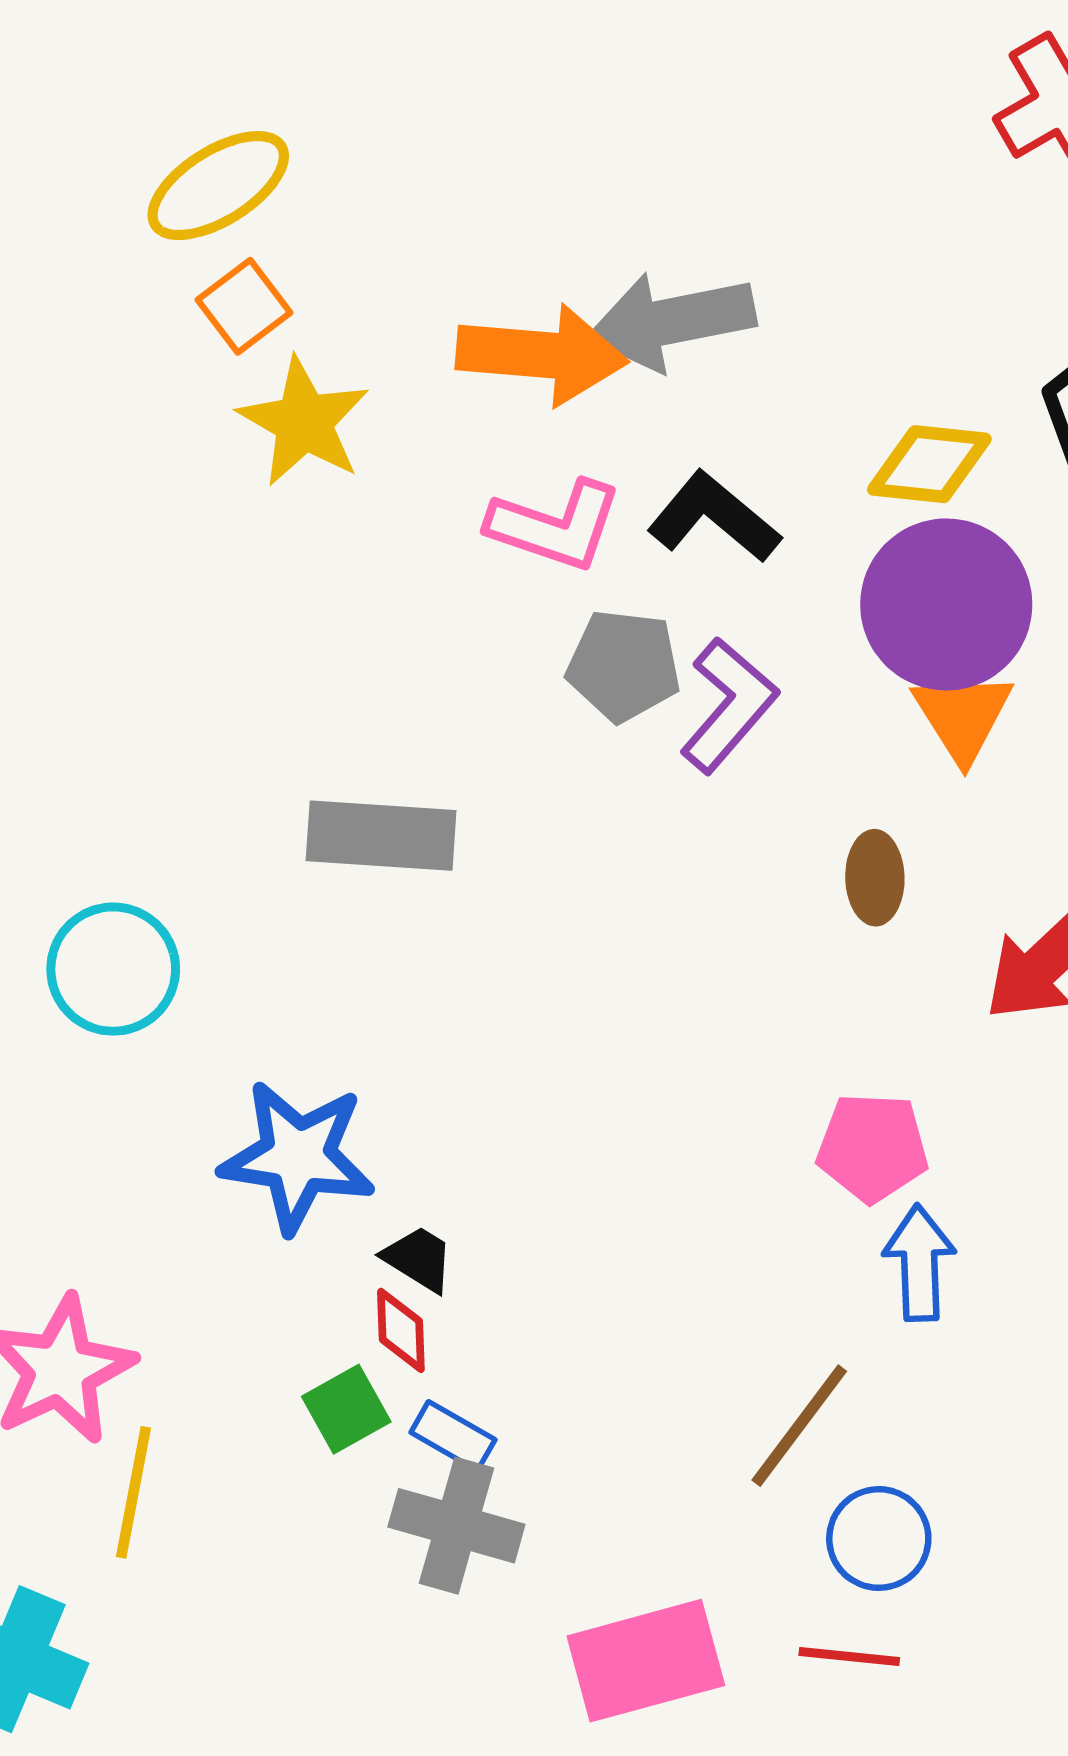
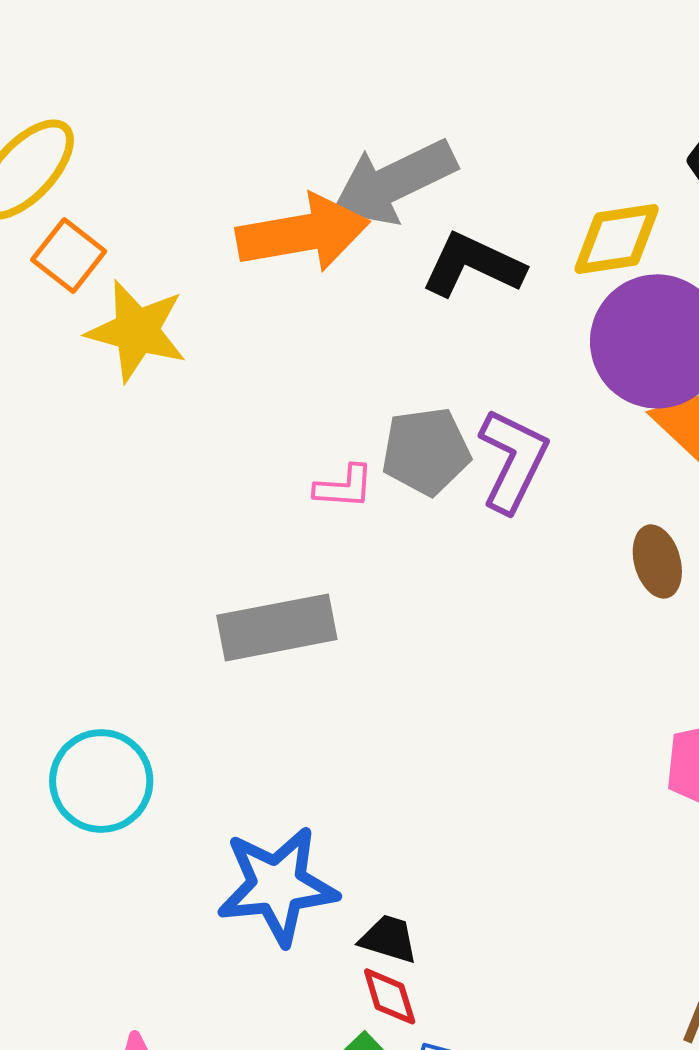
black L-shape: (714, 517) -> (473, 265), moved
pink L-shape: (555, 526) -> (344, 487), moved, size x0.6

